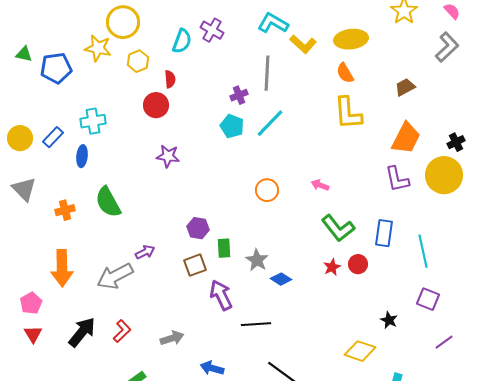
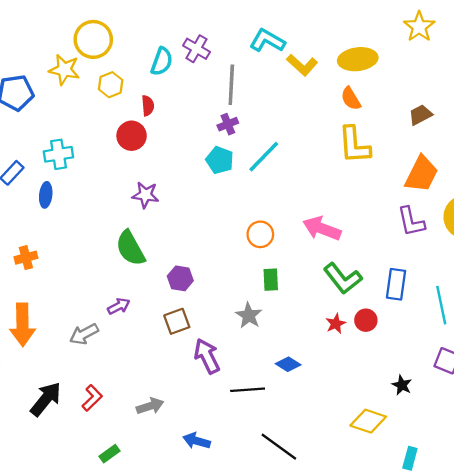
gray line: (267, 73) -> (231, 85), moved
pink arrow: (320, 185) -> (322, 229), size x1.8
green semicircle: (108, 202) -> (130, 248), moved
green rectangle: (224, 248) -> (271, 280), moved
gray arrow: (115, 276) -> (84, 334), size x0.7
blue diamond: (281, 279) -> (288, 364), moved

